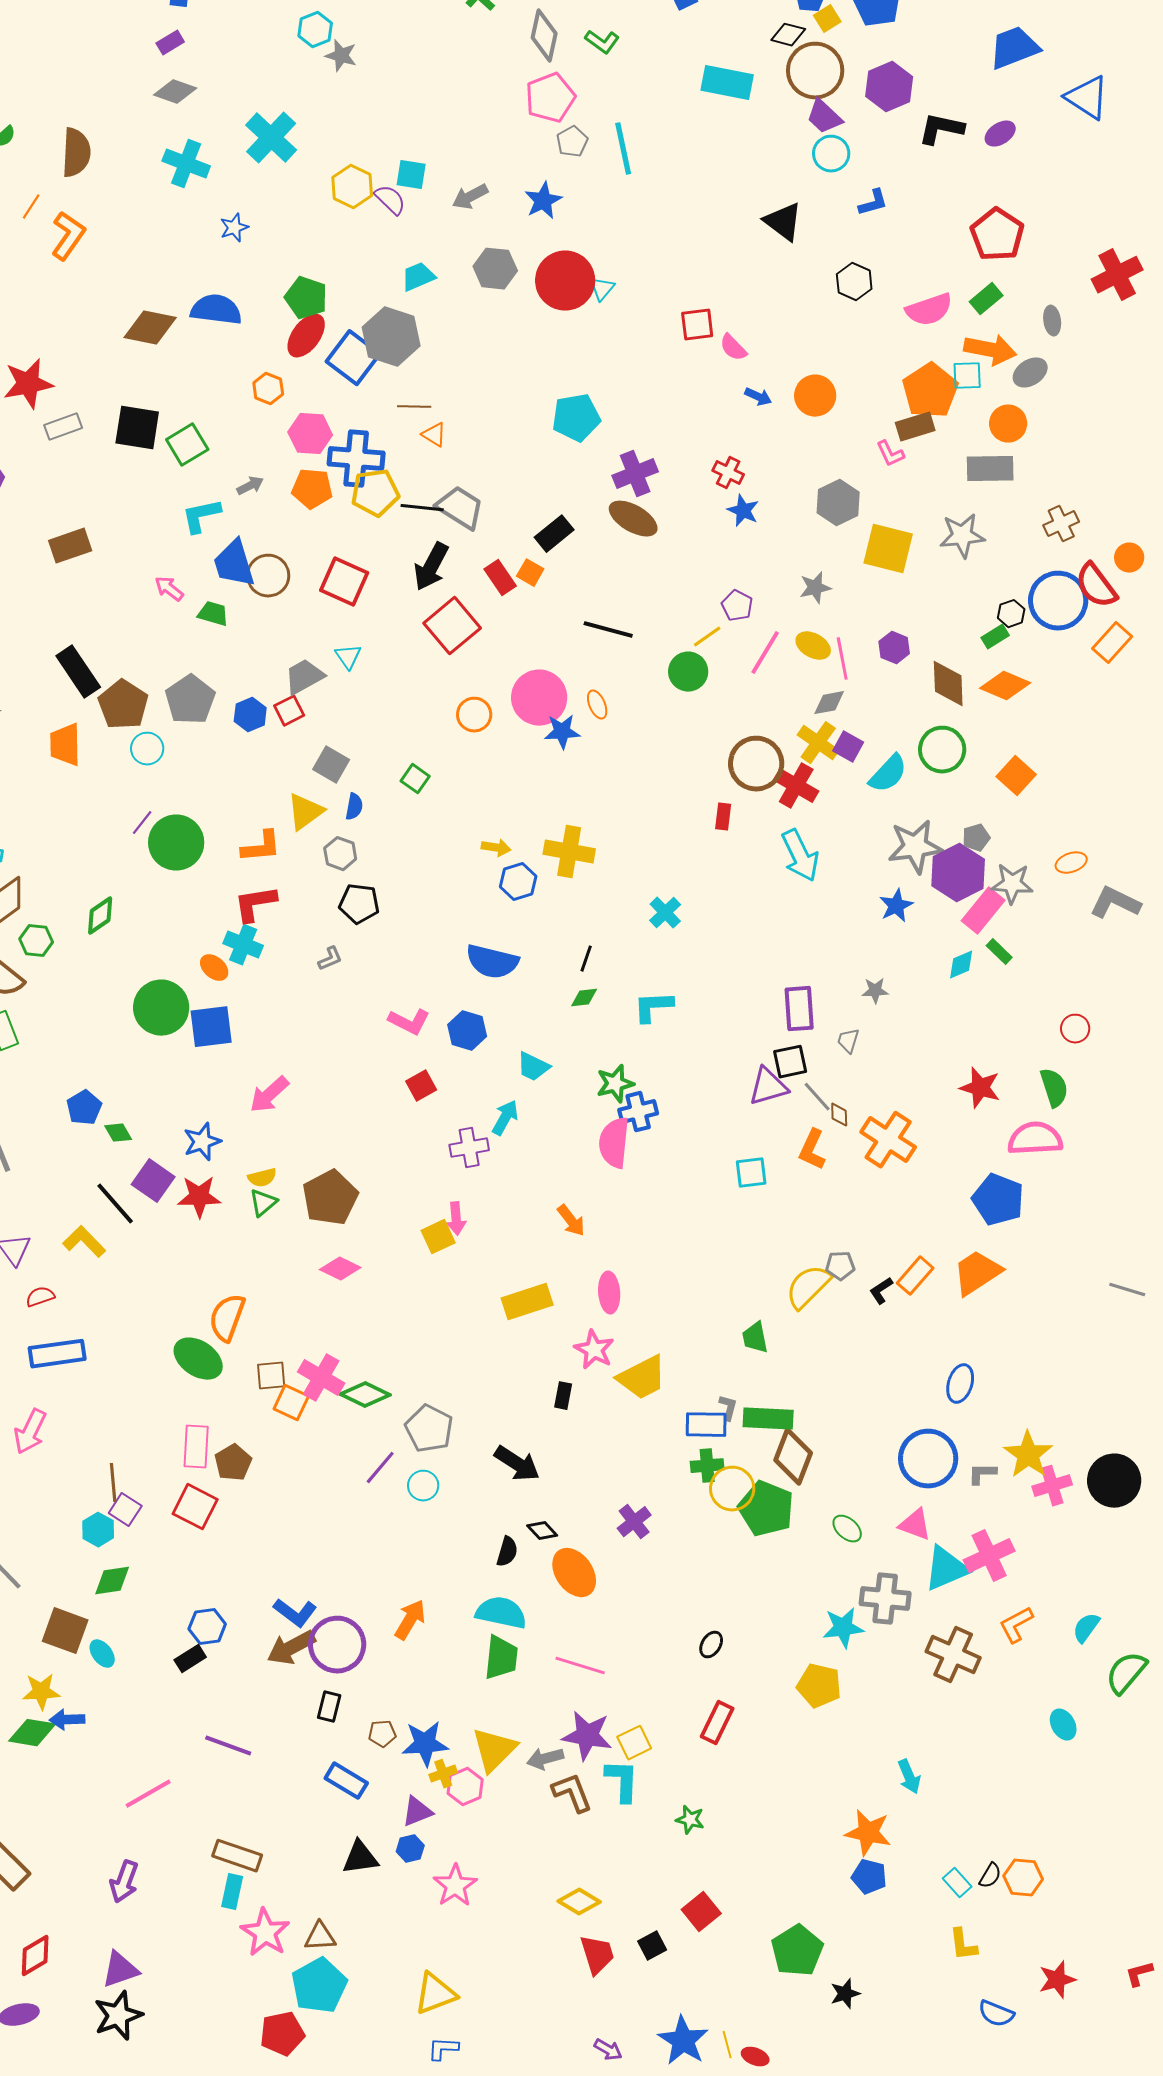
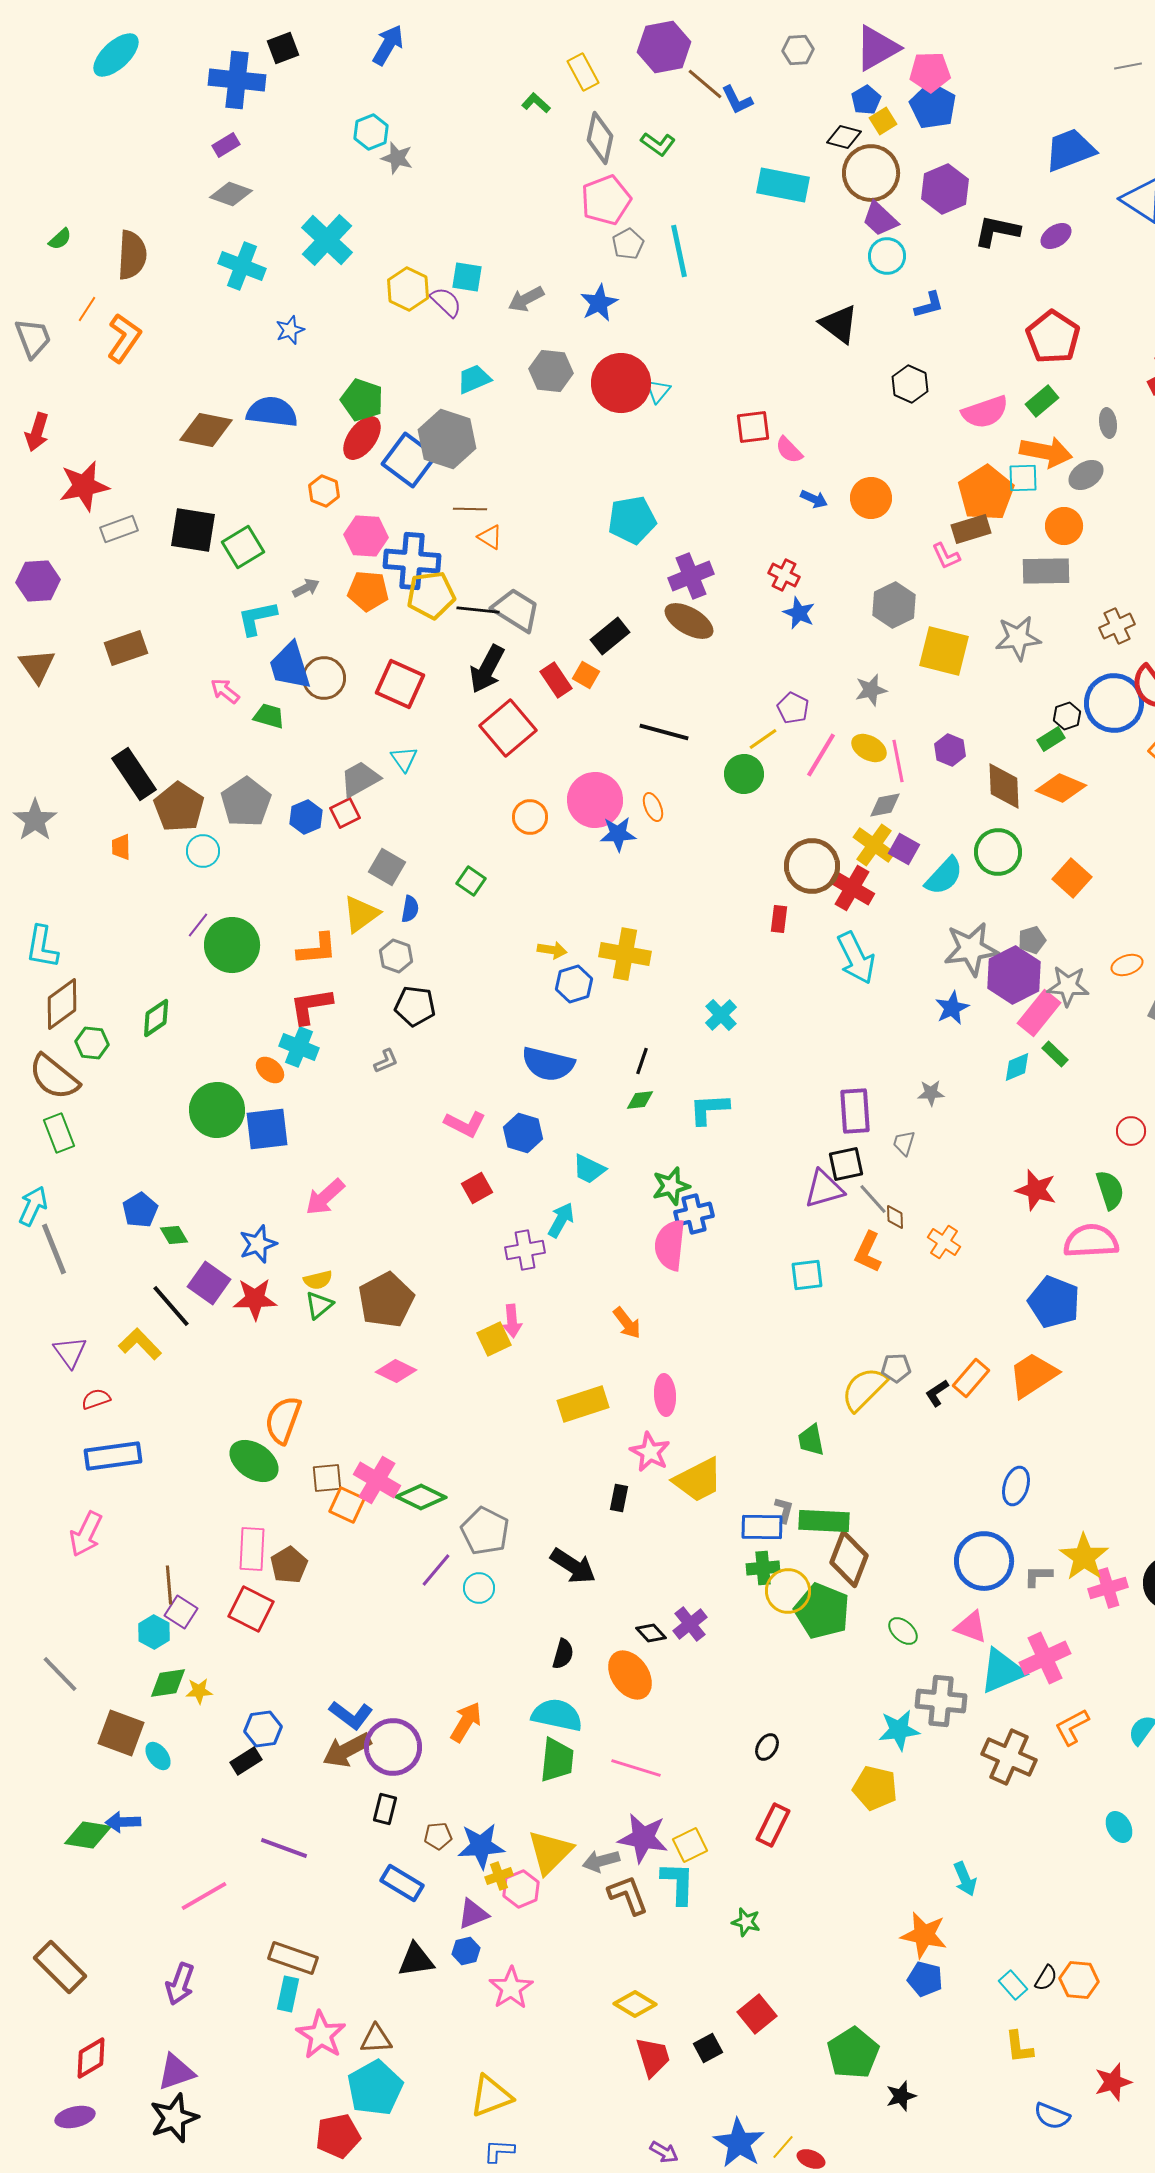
orange trapezoid: (65, 745) -> (121, 847), size x0.6
orange cross: (888, 1140) -> (944, 1242), size x0.6
black diamond: (542, 1531) -> (651, 1633), moved
yellow star: (41, 1692) -> (199, 1691), moved, size x0.7
yellow line: (727, 2045) -> (783, 2147), turned 56

